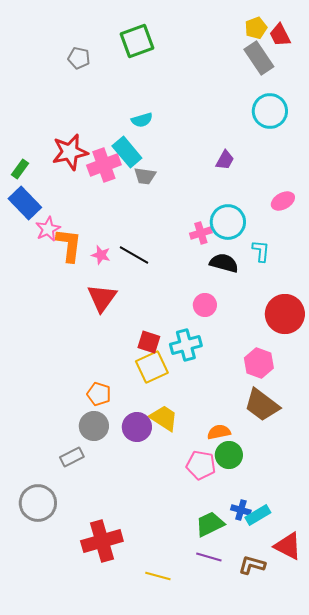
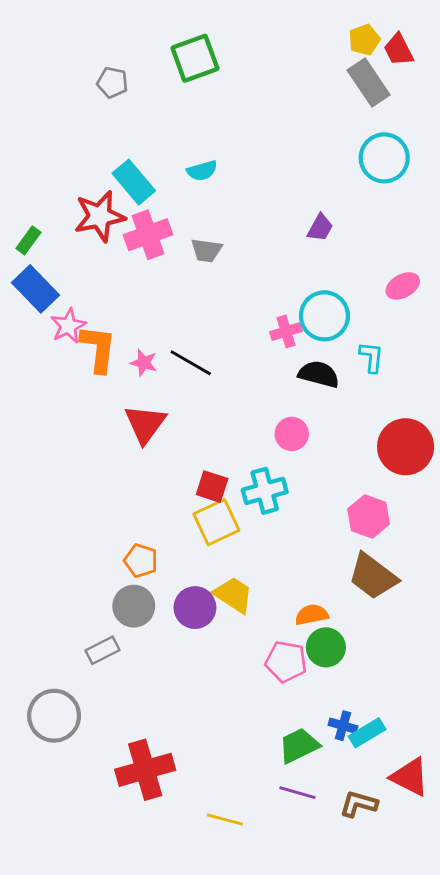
cyan rectangle: (127, 152) -> (134, 182), moved

